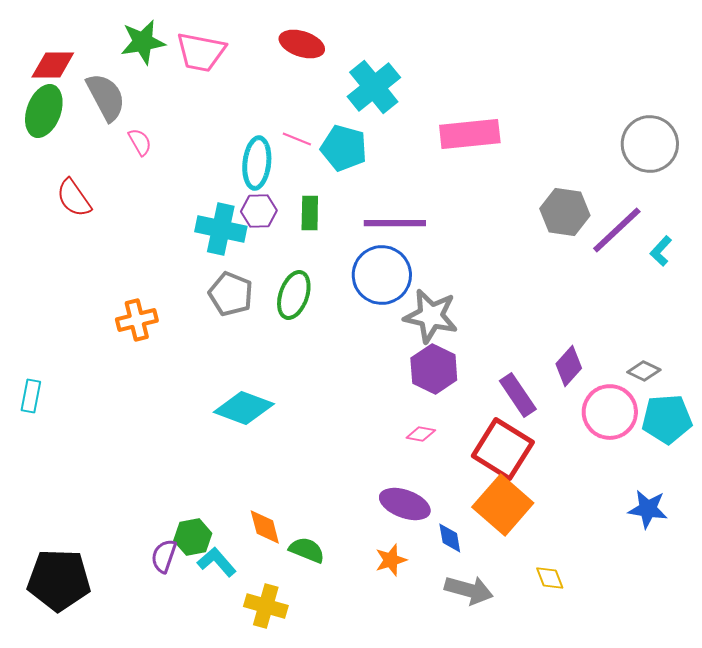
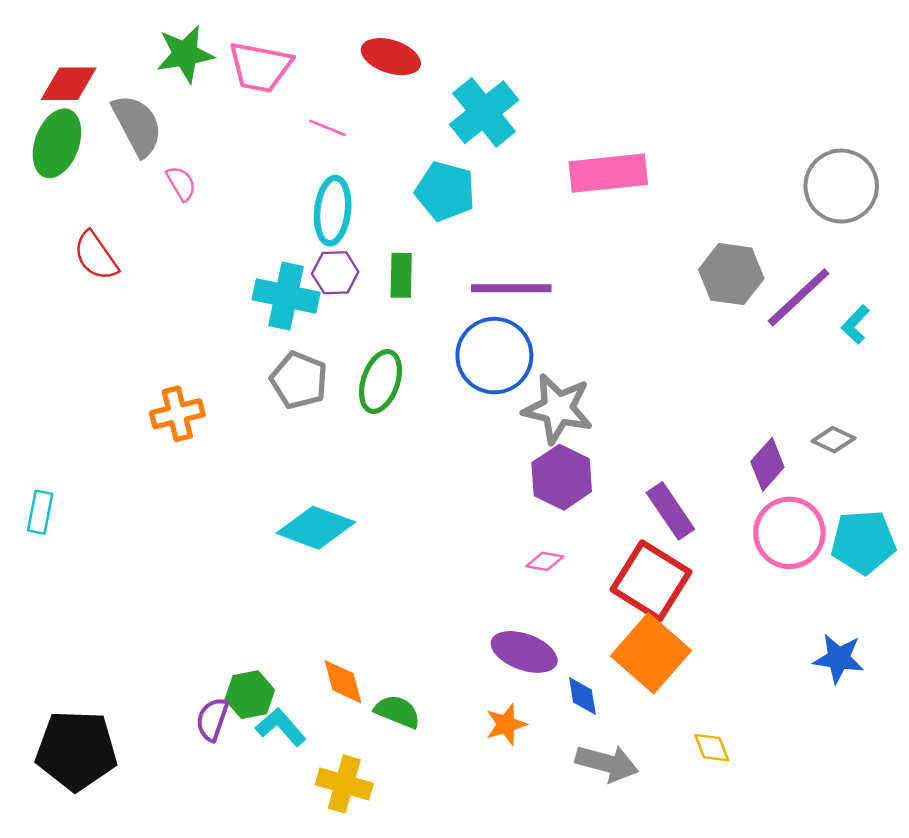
pink line: (297, 139) -> (327, 128), moved
purple diamond: (569, 366) -> (767, 464), moved
gray diamond: (644, 371) -> (833, 440), moved

